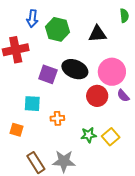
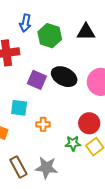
black triangle: (98, 34) -> (86, 32), moved
red circle: (97, 96) -> (89, 123), moved

